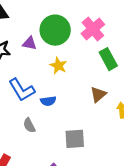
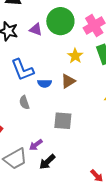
yellow star: (58, 66) -> (75, 56), moved
brown triangle: (98, 95) -> (68, 81), moved

